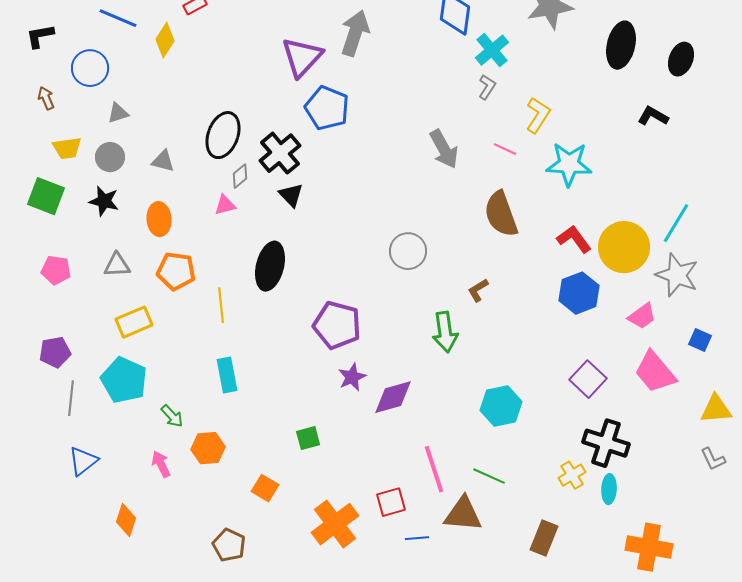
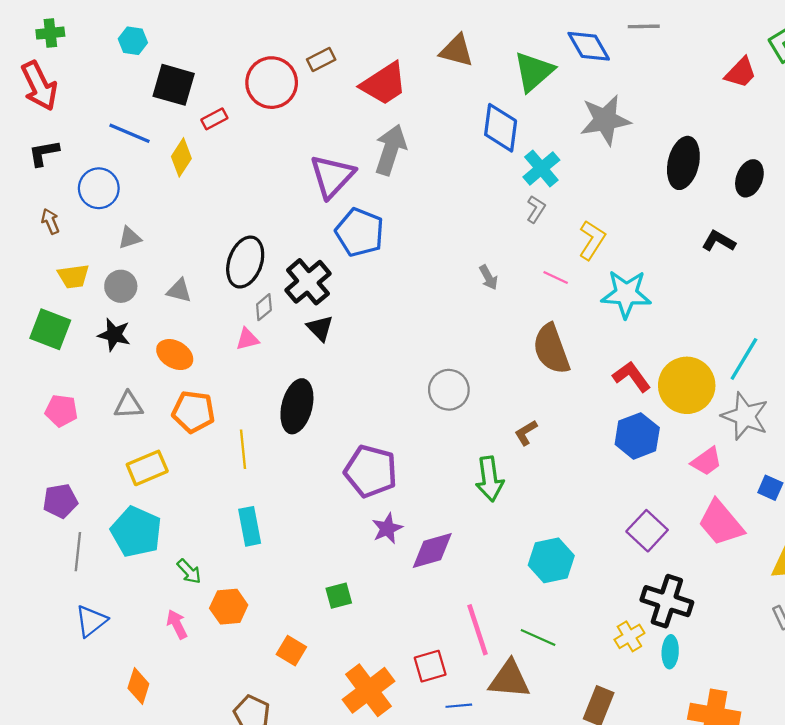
gray arrow: (444, 149) -> (489, 277), size x0.6
orange ellipse: (159, 219) -> (175, 355), turned -56

